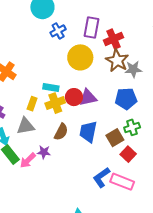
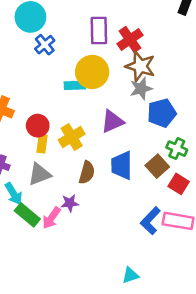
blue cross: (58, 31) -> (45, 45), moved
gray star: (133, 69) -> (141, 89), moved
cyan rectangle: (51, 87) -> (75, 85), moved
red circle: (74, 97) -> (38, 126), moved
green cross: (132, 127) -> (177, 149), turned -35

